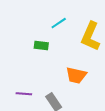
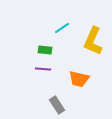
purple line: (24, 94) -> (43, 69), moved

